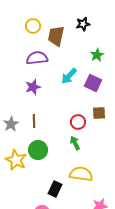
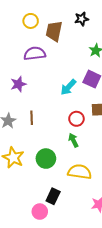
cyan arrow: (69, 76) -> (68, 87), moved
purple star: (33, 87) -> (18, 84), moved
green circle: (38, 150) -> (46, 159), moved
black rectangle: (55, 189) -> (53, 196), moved

